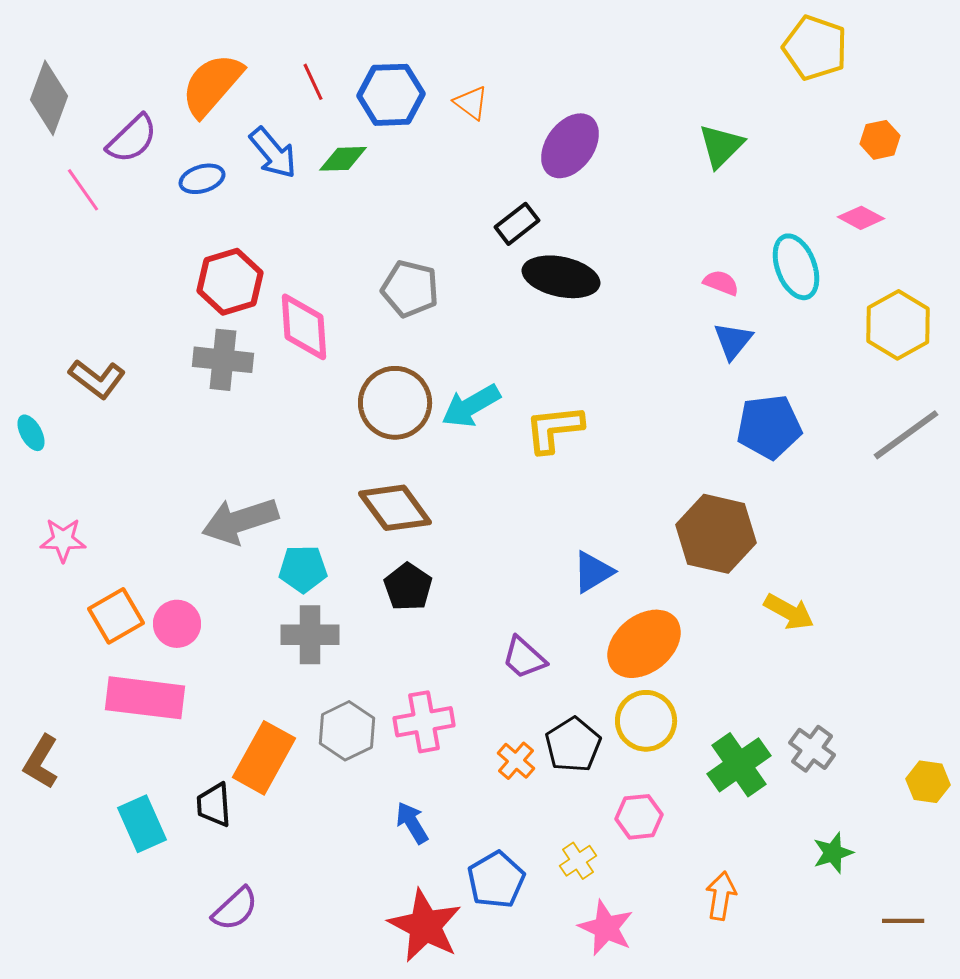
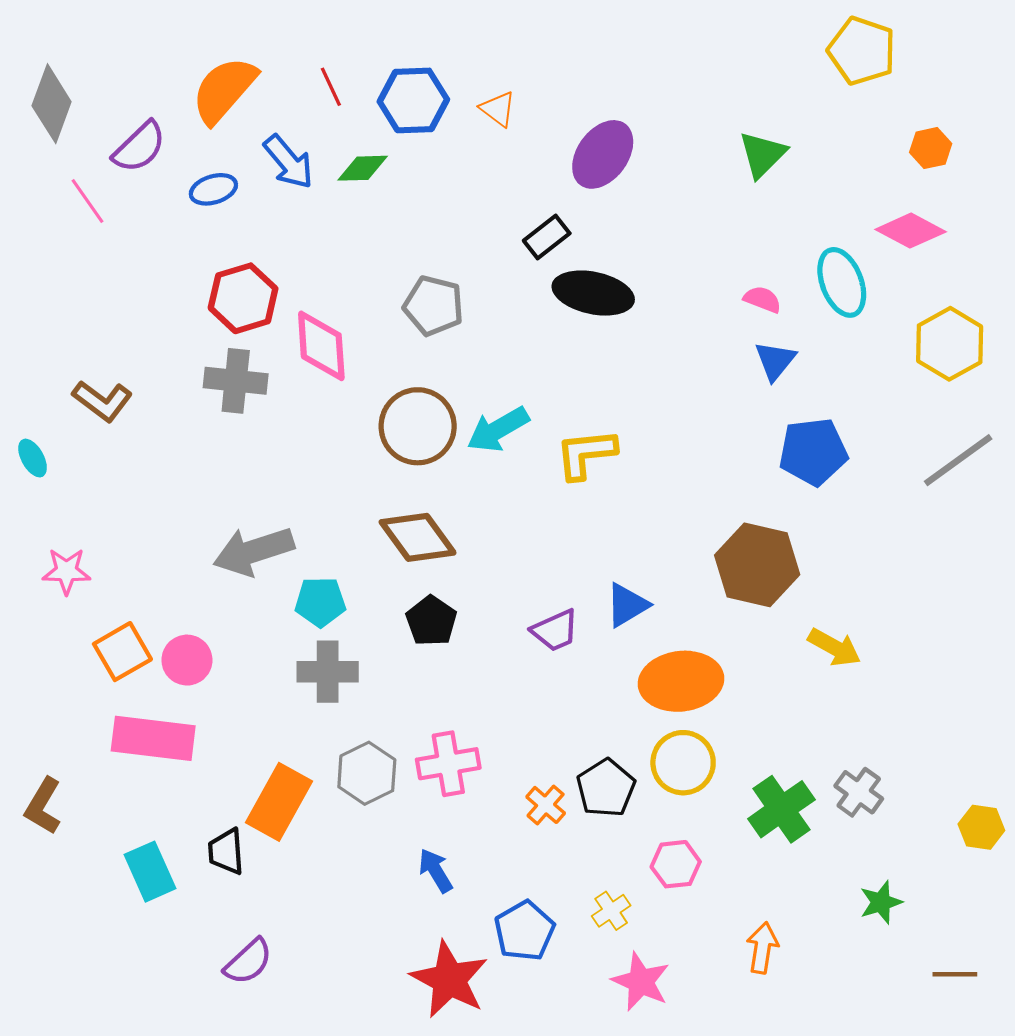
pink diamond: (861, 218) -> (911, 231), size x1.4
orange ellipse: (644, 644) -> (681, 681), turned 32
purple trapezoid: (524, 658) -> (555, 630), moved, turned -66

